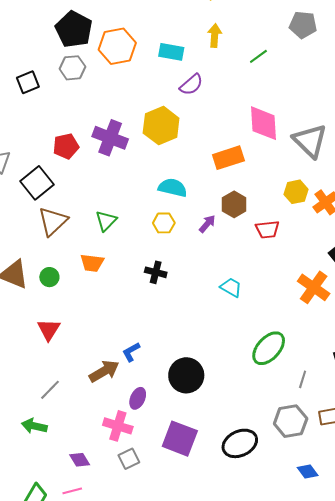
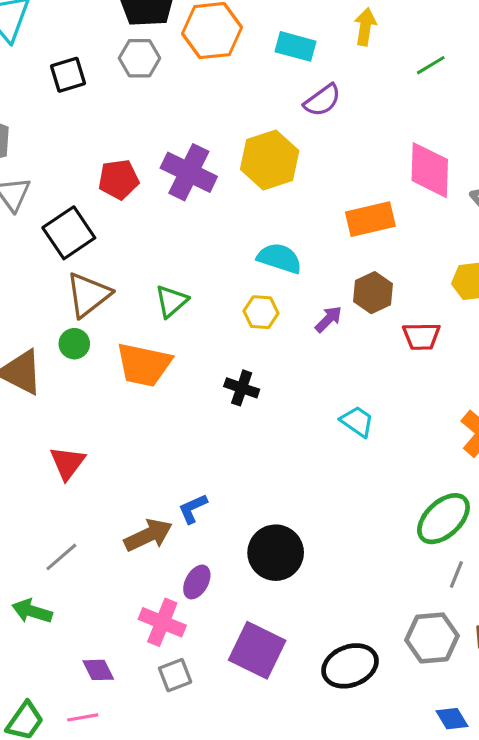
orange trapezoid: (92, 263) -> (144, 365), size x1.5
green circle: (49, 277) -> (74, 344), moved
green ellipse: (269, 348) -> (443, 519), moved

